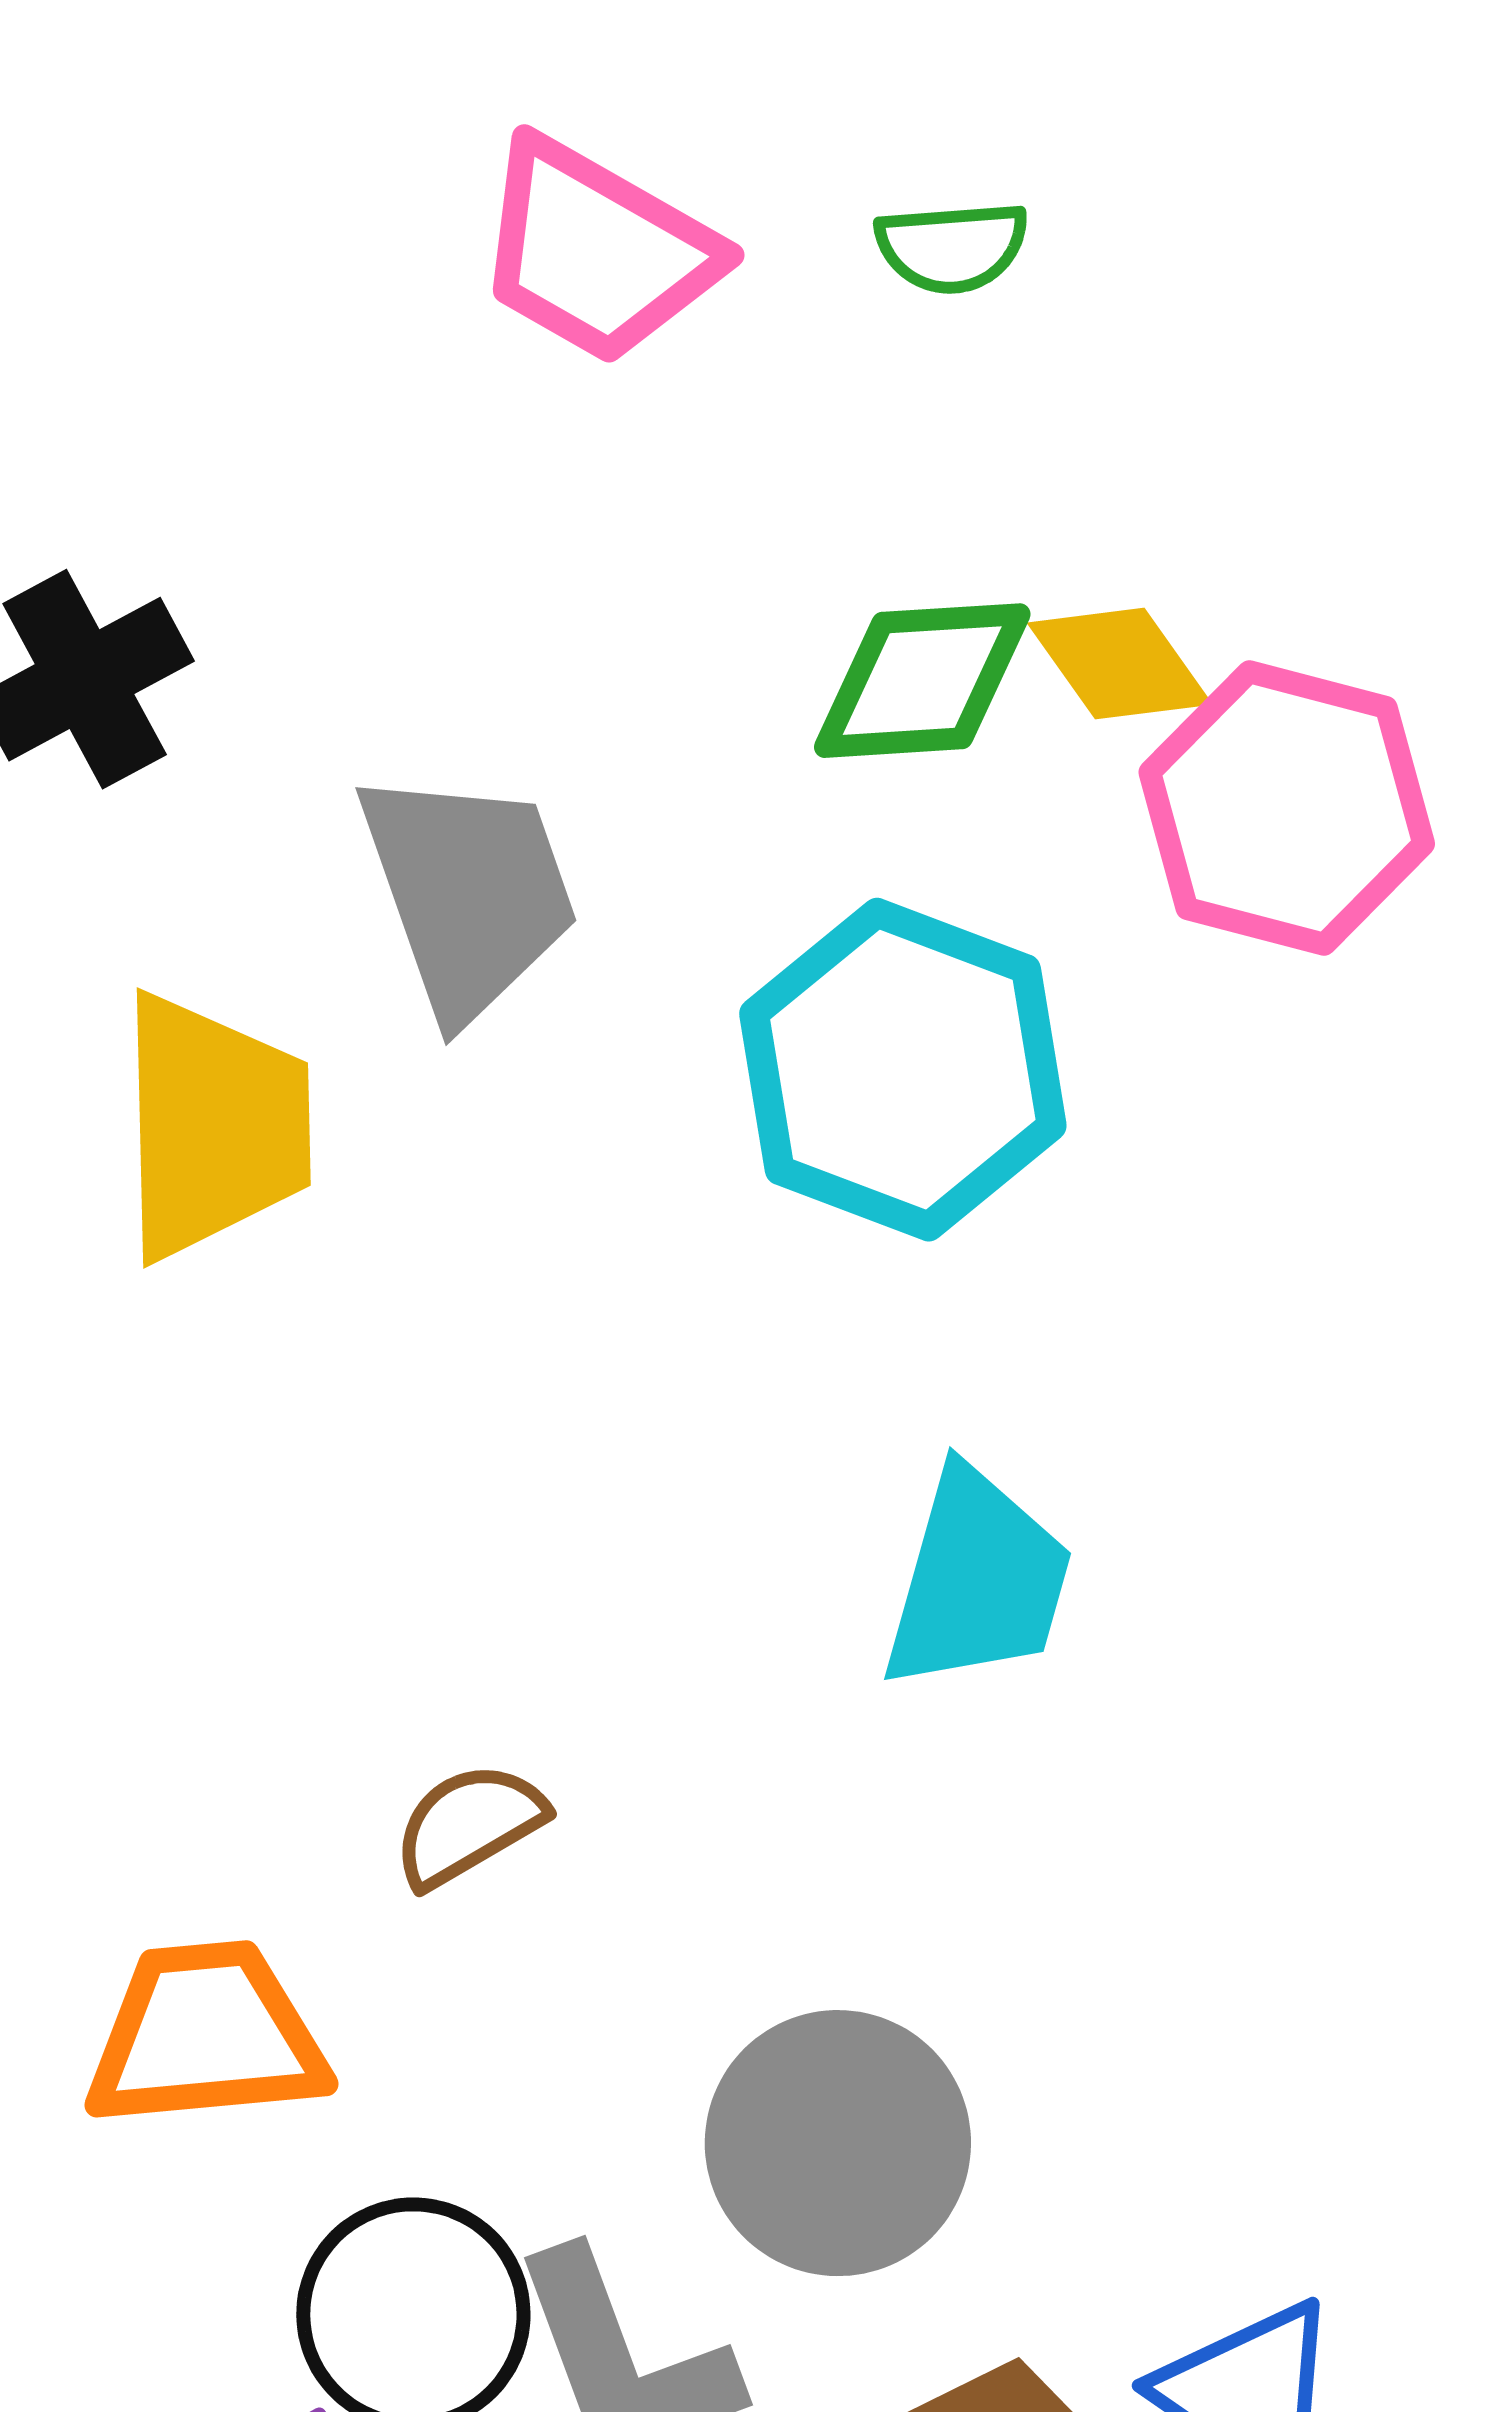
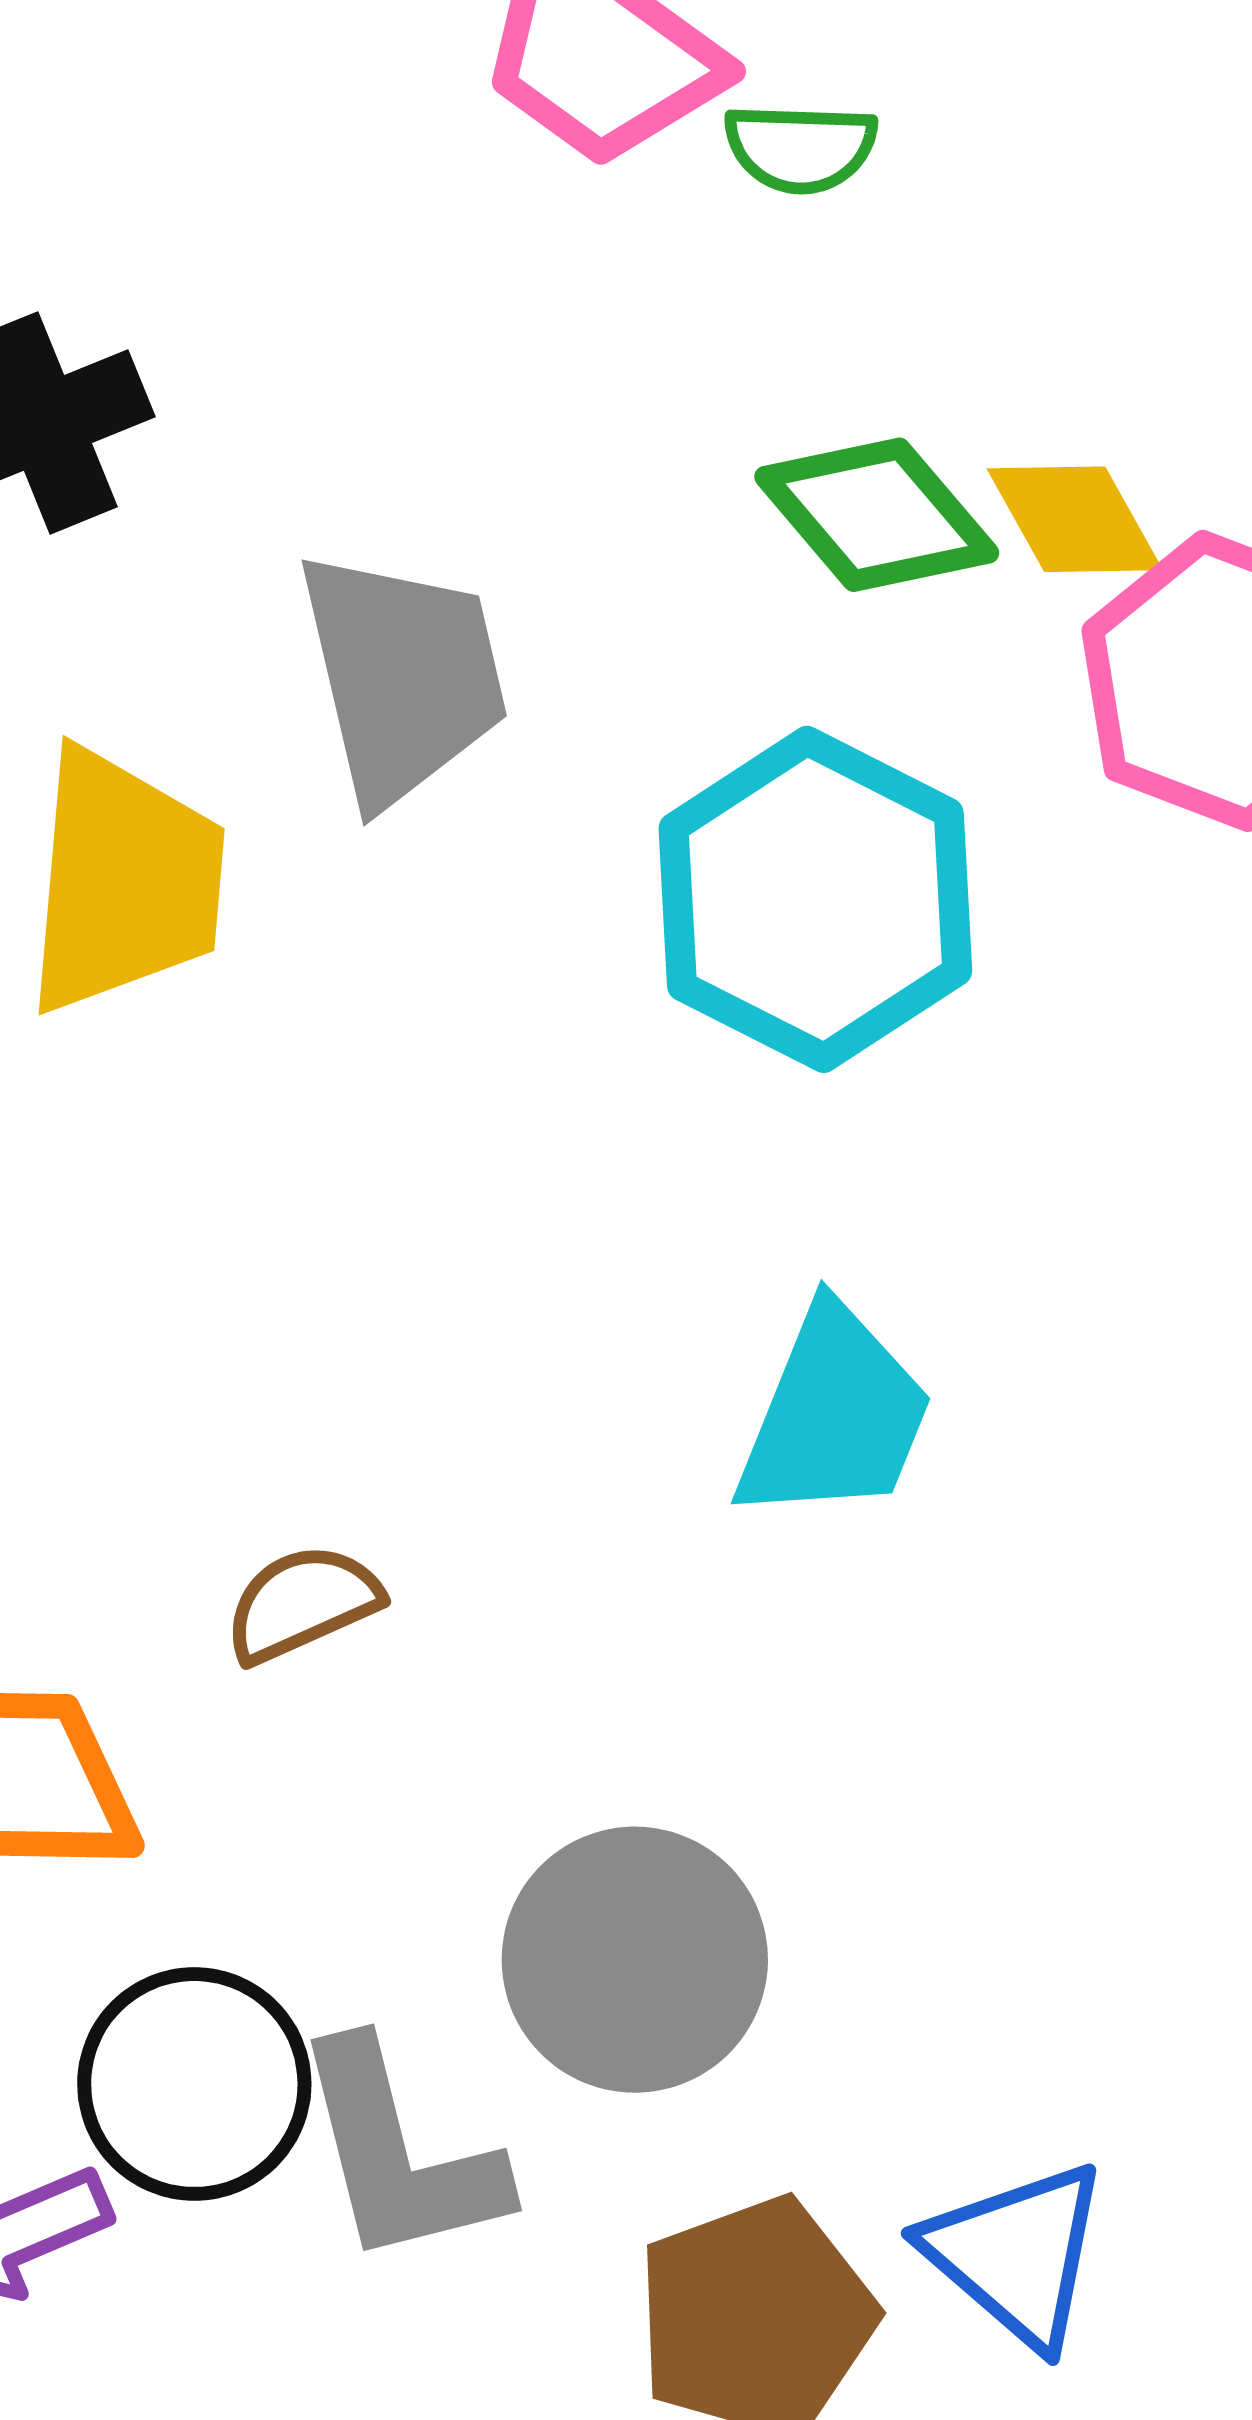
green semicircle: (952, 247) -> (800, 148), moved
green diamond: (922, 681) -> (877, 515), turned 47

